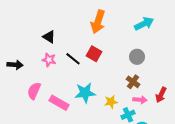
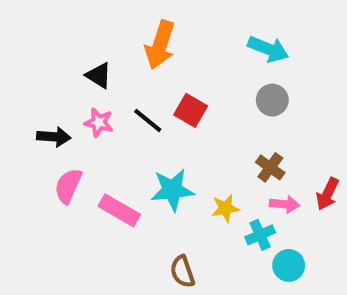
orange arrow: (98, 22) -> (160, 45), moved
cyan arrow: (144, 24) -> (268, 49), moved, turned 48
gray circle: (137, 57) -> (272, 100), moved
black arrow: (15, 65) -> (54, 137), moved

